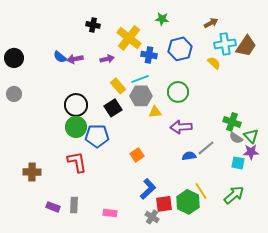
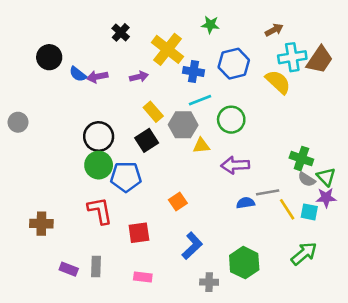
black cross: (93, 25) -> (121, 32), turned 32
black circle: (14, 58) -> (49, 57), moved
yellow semicircle: (214, 63) -> (278, 82), size x1.5
cyan line: (140, 79) -> (200, 100), moved
gray line: (206, 148) -> (268, 192), turned 30
yellow line: (201, 191) -> (287, 209), moved
red square: (164, 204) -> (139, 233), moved
gray cross: (152, 217) -> (209, 282), moved, turned -32

